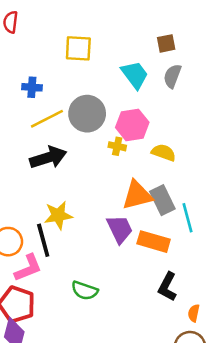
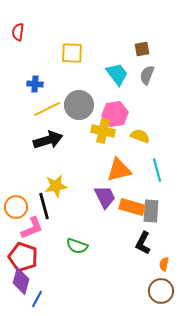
yellow cross: (117, 146) -> (103, 131), size x1.6
gray rectangle: (162, 200) -> (151, 211), moved, turned 30
cyan line: (187, 218) -> (157, 170), moved

